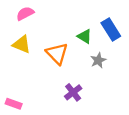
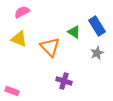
gray star: (98, 60) -> (97, 53), moved
purple cross: (73, 92) -> (64, 81), turned -35

